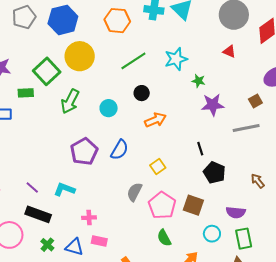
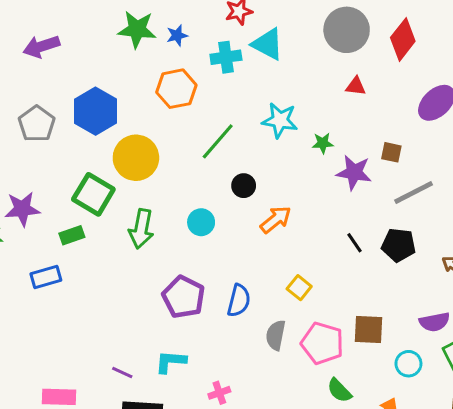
cyan star: (176, 59) -> (280, 120), turned -30
brown square: (255, 101) -> (391, 152), moved, turned -32
purple star: (213, 105) -> (354, 172), turned 30
blue semicircle: (120, 150) -> (239, 301), moved
black pentagon: (214, 173) -> (399, 245), moved

